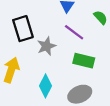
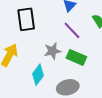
gray star: (46, 46) -> (52, 51), moved

